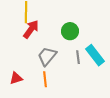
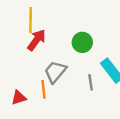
gray line: (78, 57) -> (91, 82), moved
orange line: (45, 79) -> (43, 89), moved

